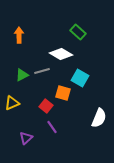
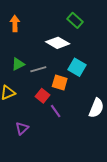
gray line: (42, 71) -> (38, 69), moved
purple line: (52, 127) -> (56, 111), moved

